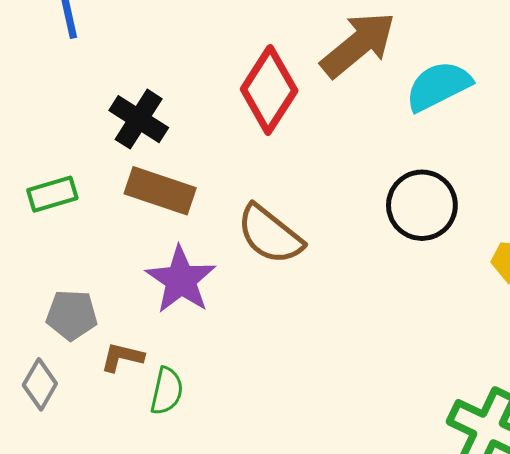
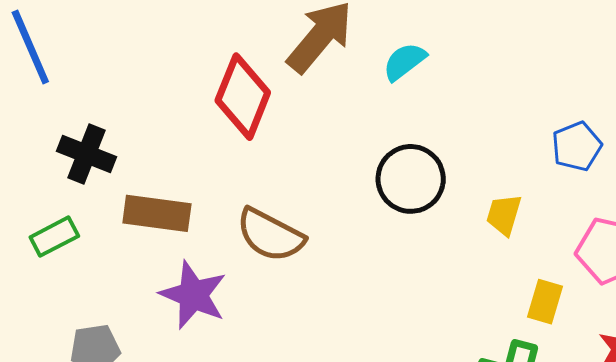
cyan semicircle: (438, 86) -> (404, 62), size x0.7
black cross: (139, 119) -> (87, 154), moved

